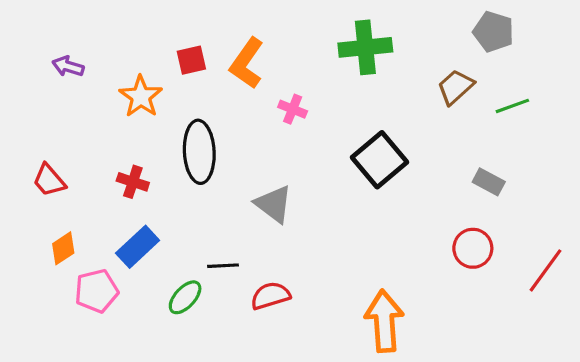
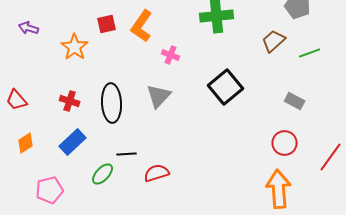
black ellipse: (199, 152) -> (112, 103), moved
gray triangle: (274, 204) -> (159, 96), moved, turned 36
pink pentagon: (96, 291) -> (50, 190), moved
orange arrow: (384, 321) -> (279, 189), moved

